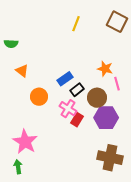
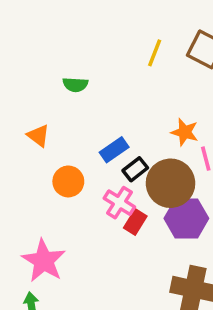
yellow line: (76, 24) -> (155, 53), moved
green semicircle: (11, 44) -> (75, 85), moved
brown circle: (97, 98) -> (171, 183), size x1.4

